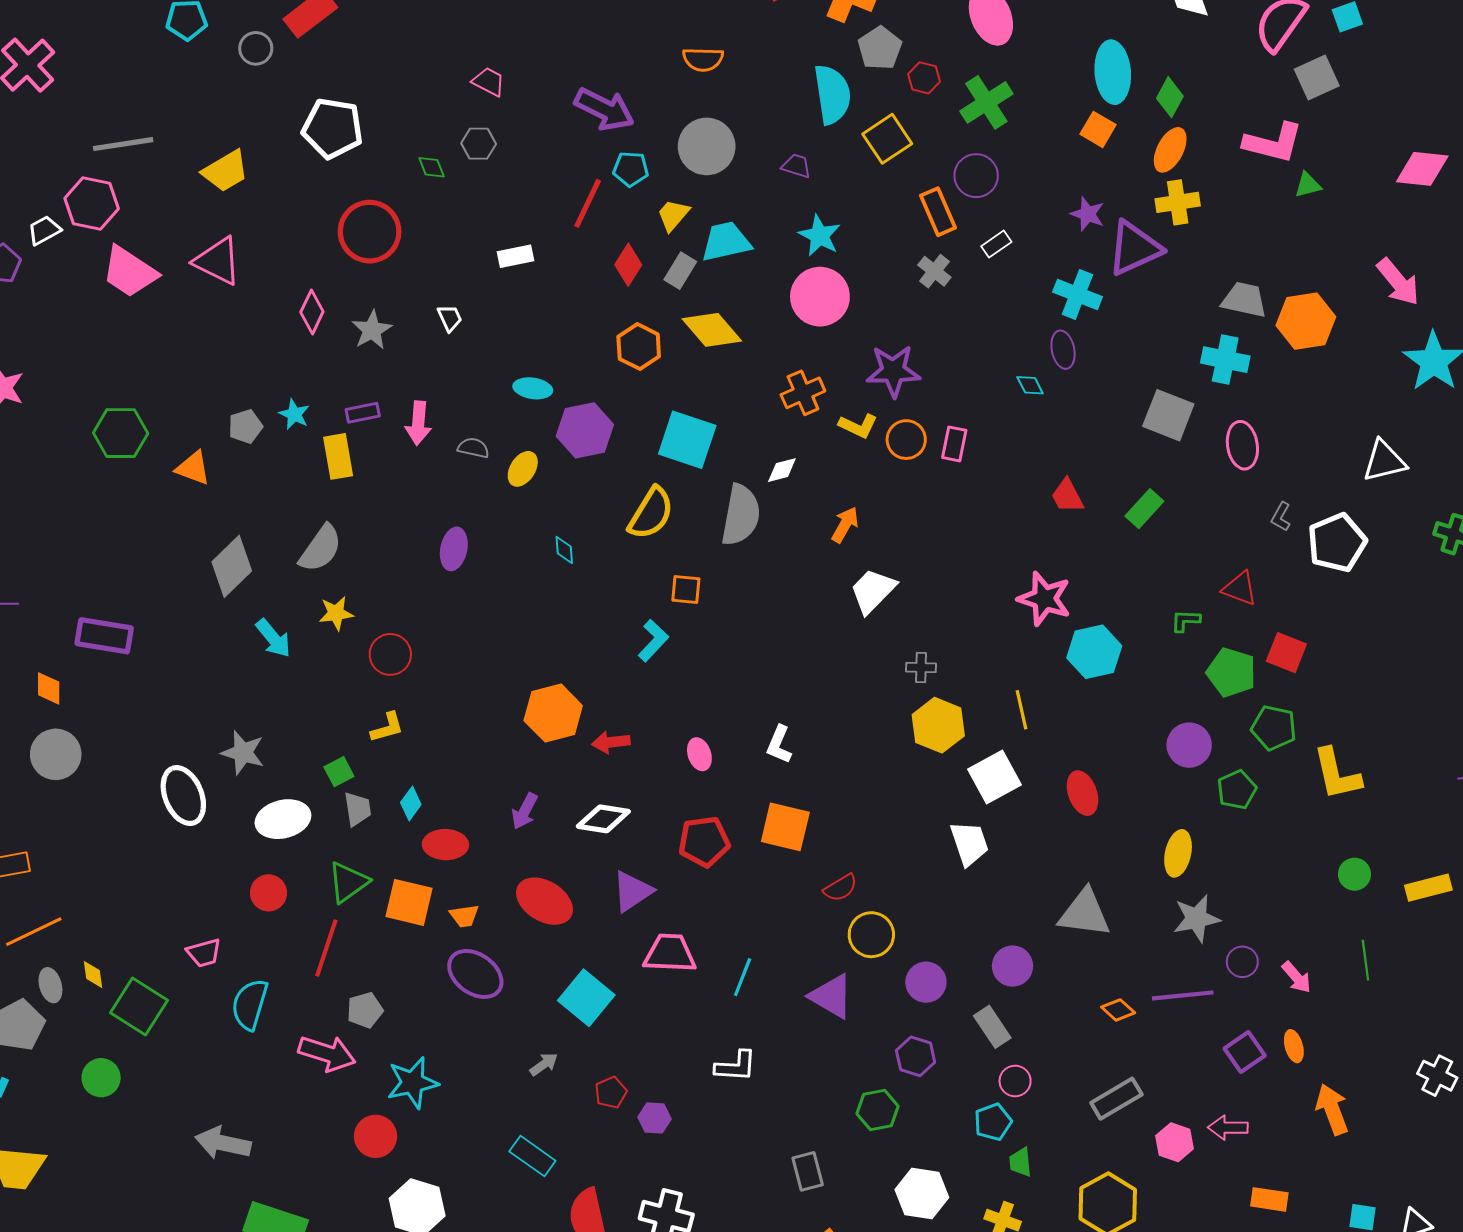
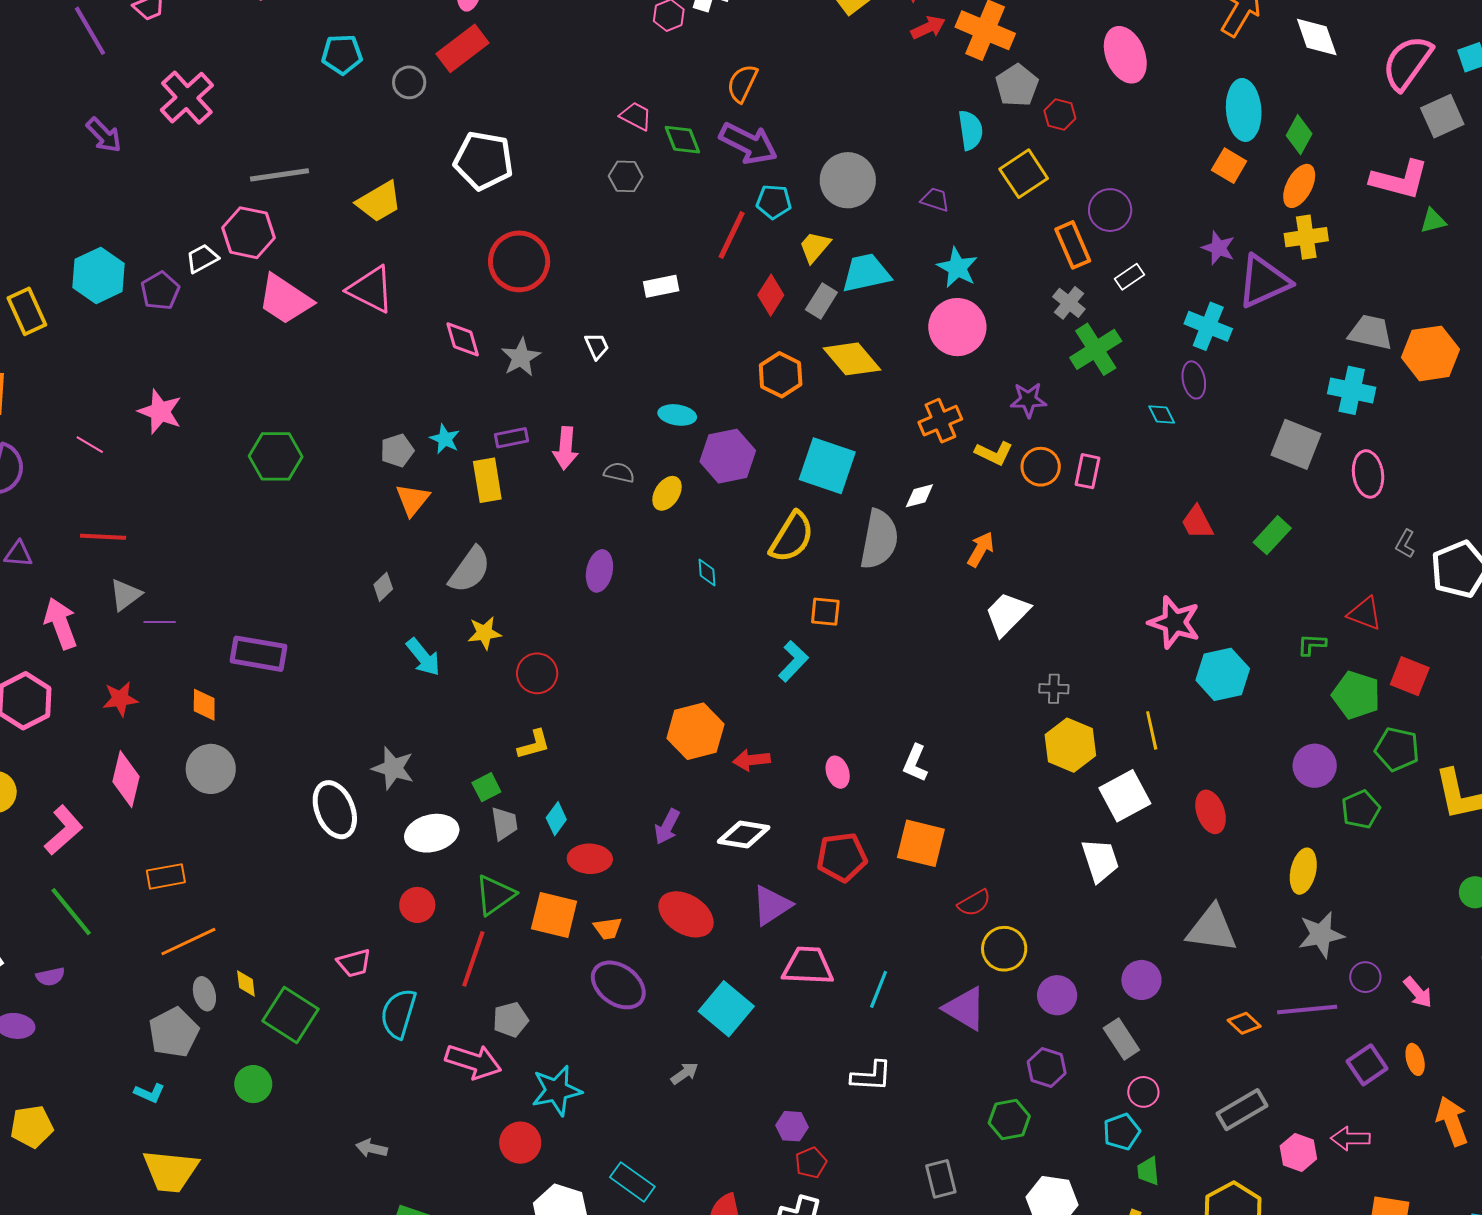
orange semicircle: (703, 59) -> (742, 83), moved, turned 114
cyan semicircle: (832, 94) -> (970, 130), size x0.7
green cross: (986, 102) -> (1096, 349), moved
green diamond: (432, 167) -> (682, 140), moved, size x1.4
pink diamond: (312, 312) -> (463, 339), turned -42
purple star: (893, 371) -> (1028, 400), size x0.7
orange triangle: (193, 468) -> (413, 500), moved, turned 48
gray diamond: (232, 566) -> (383, 587), size x0.5
red pentagon: (611, 1092) -> (811, 1163), moved
gray arrow: (223, 1143) -> (372, 1148), size x0.6
cyan rectangle: (532, 1156) -> (632, 1182), moved

